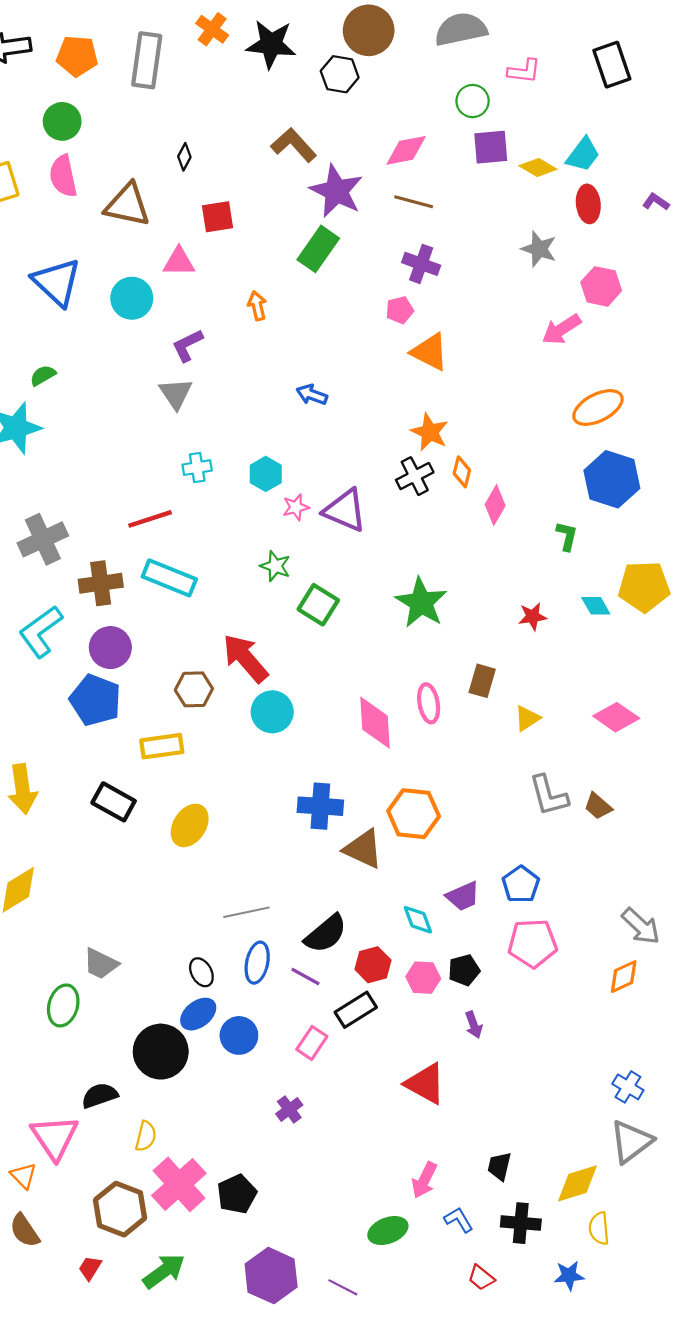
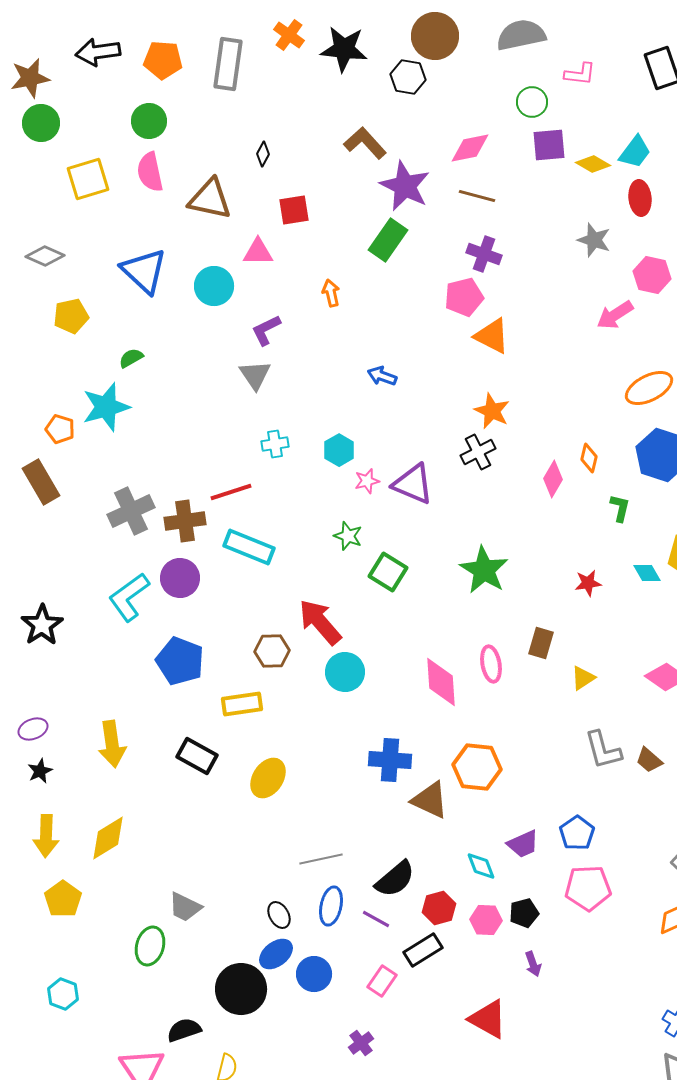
pink pentagon: (400, 310) -> (464, 297), size x1.5
orange diamond: (462, 472) -> (589, 458), moved
brown cross: (101, 583) -> (185, 521), moved
purple circle: (110, 648) -> (180, 578), moved

